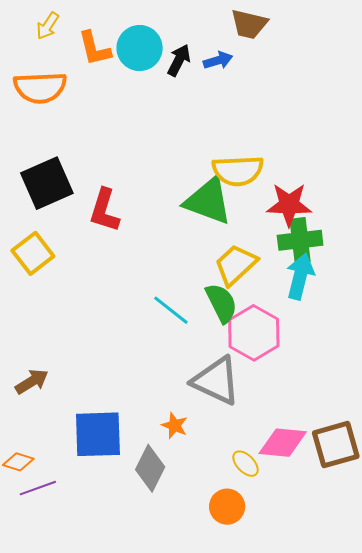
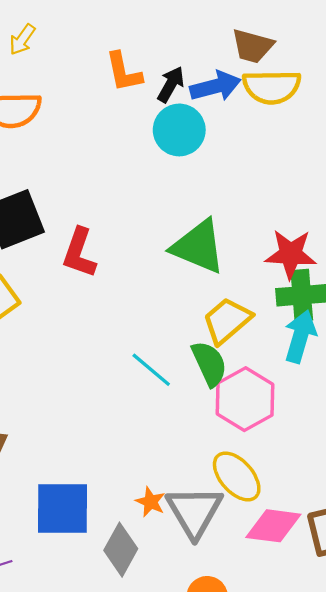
orange L-shape: (94, 48) -> (124, 72), moved
cyan circle: (140, 48) -> (179, 130), moved
blue arrow: (218, 60) -> (215, 86), size x1.5
yellow semicircle: (238, 171) -> (272, 87), moved
gray triangle: (216, 381) -> (194, 512), moved, turned 32
yellow ellipse: (246, 464) -> (237, 476), moved, size x1.6

